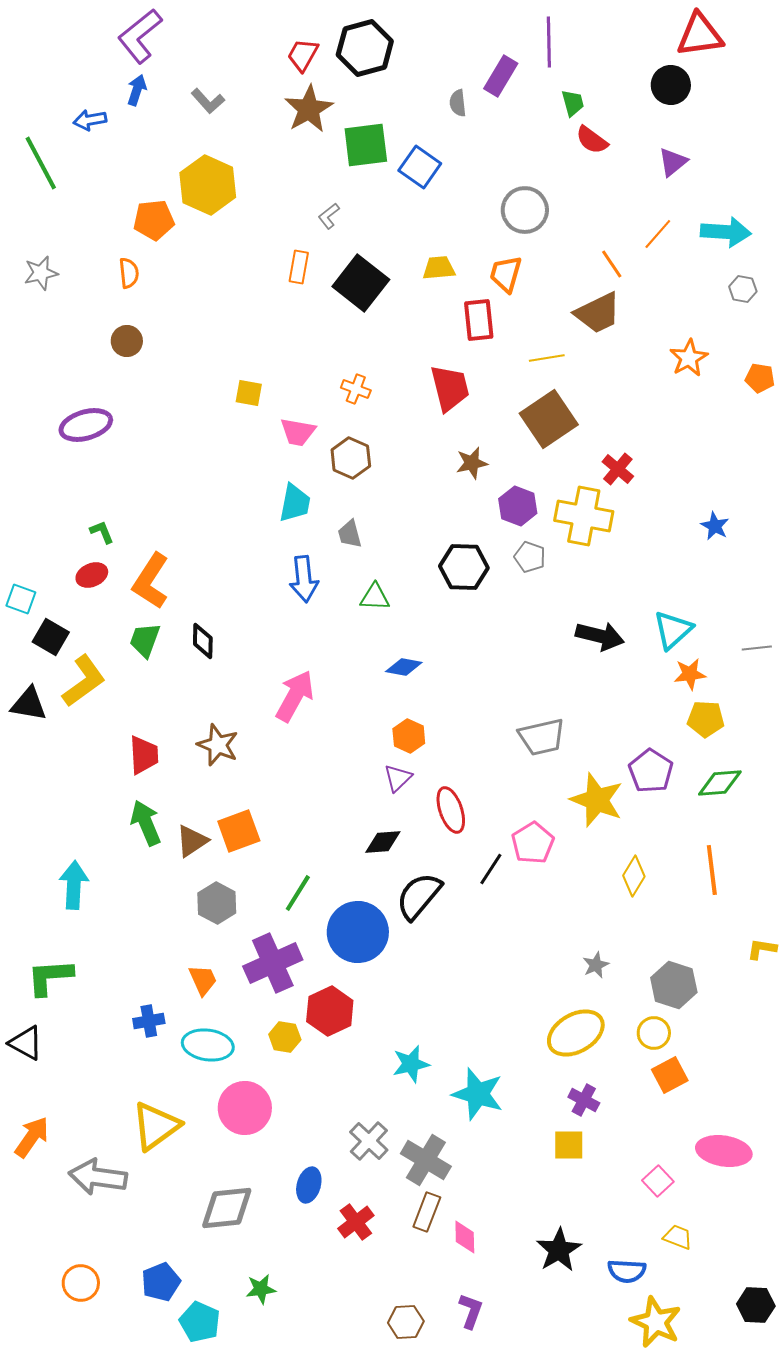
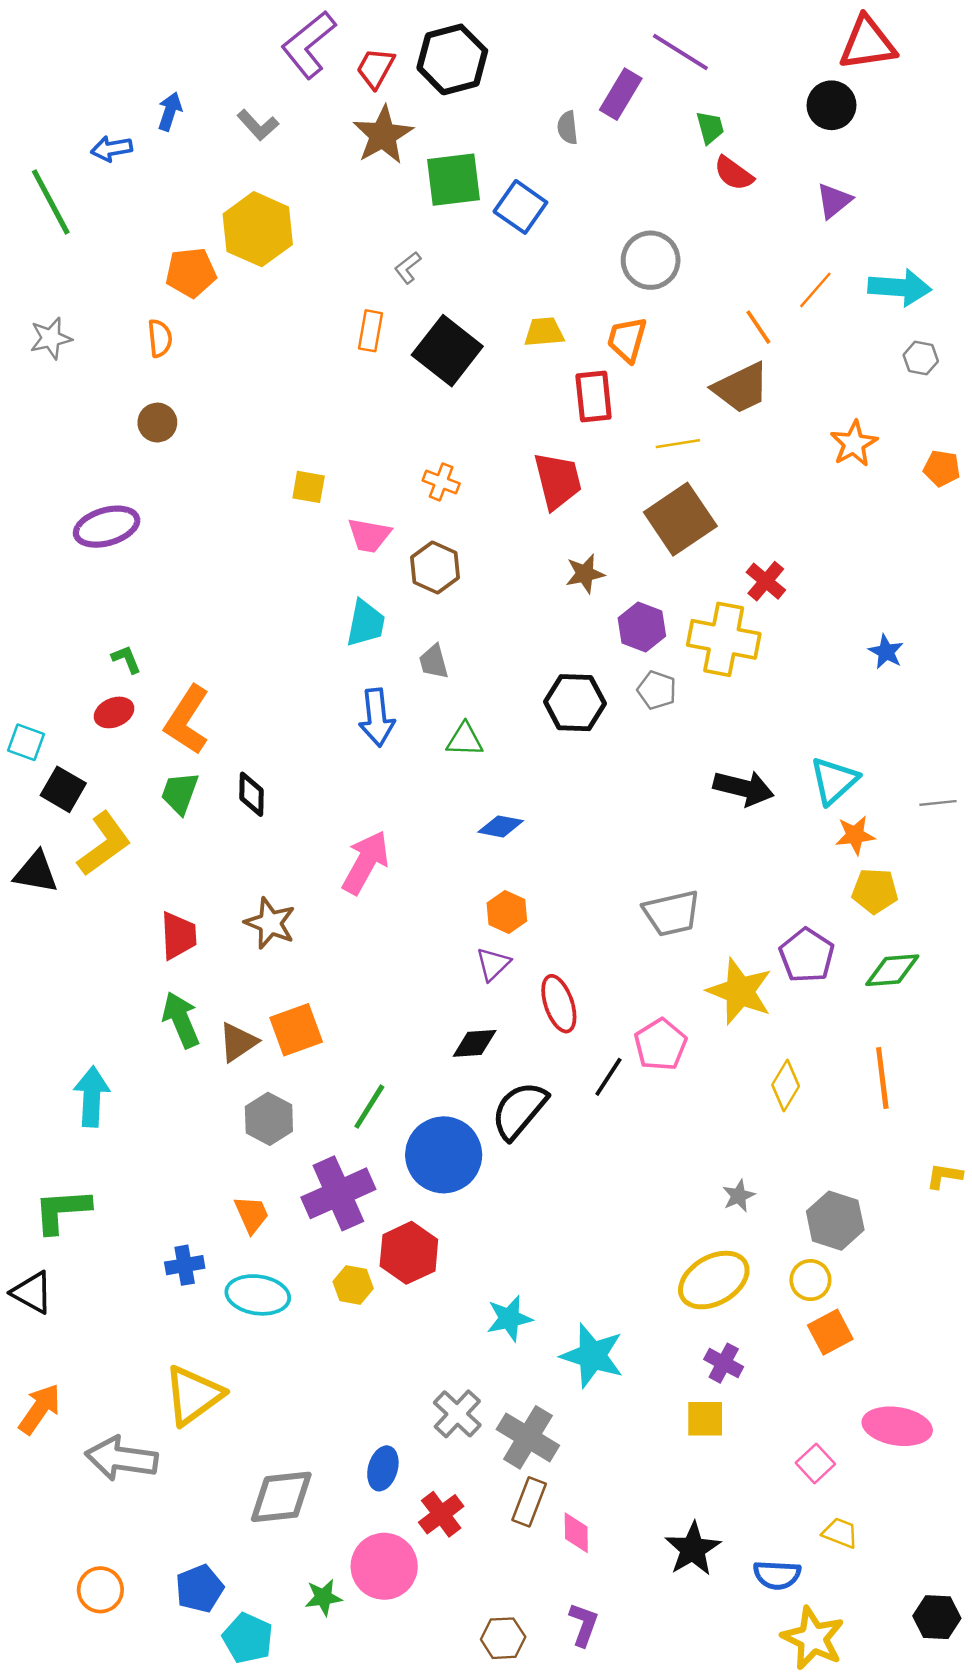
purple L-shape: (140, 36) -> (309, 45), moved
purple line: (549, 42) -> (680, 52), turned -57
pink circle: (245, 1108) -> (384, 1566), moved

